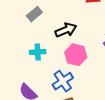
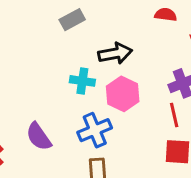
cyan cross: (38, 52) -> (82, 81), moved

